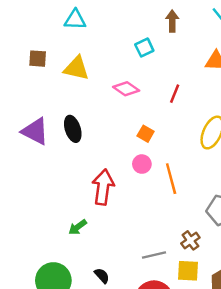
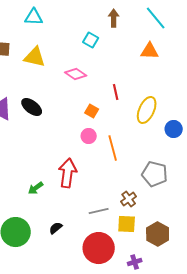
cyan square: (144, 48) -> (91, 40), turned -35
red line: (175, 94) -> (116, 92), moved, turned -35
black ellipse: (73, 129) -> (32, 107), turned -35
red arrow: (103, 187) -> (68, 173), moved
black semicircle: (102, 276) -> (56, 228), turned -88

